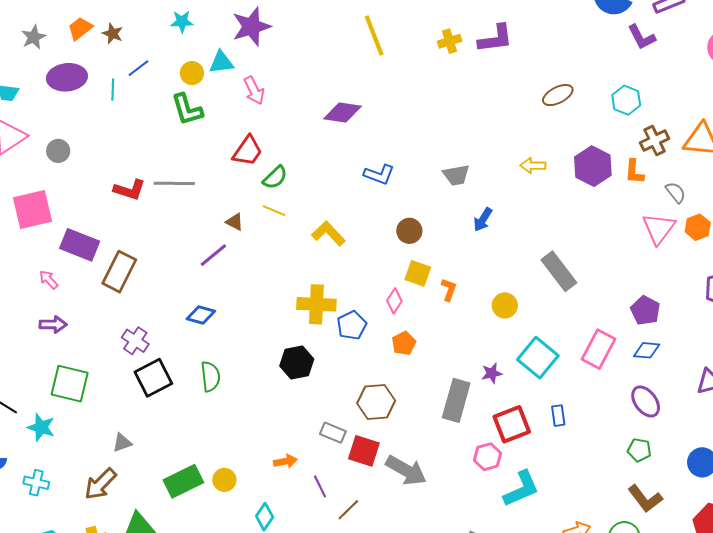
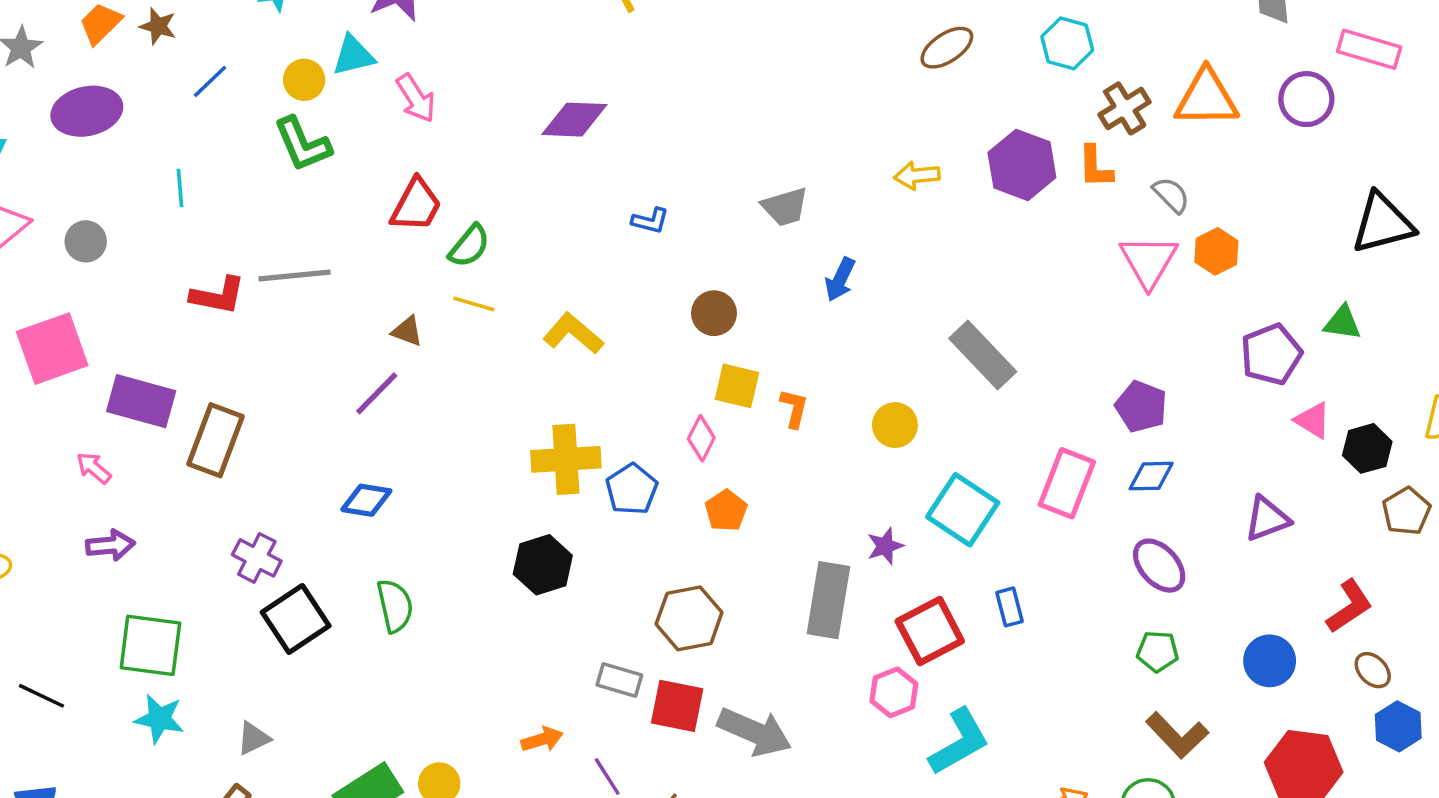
cyan line: (113, 90) -> (180, 188), moved
blue L-shape: (379, 174) -> (650, 221), size x0.7
cyan star: (41, 427) -> (159, 719), moved

